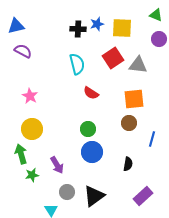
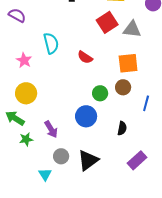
cyan semicircle: (77, 64) -> (51, 43), moved
green circle: (88, 129) -> (100, 93), moved
green arrow: (21, 154) -> (15, 118), turned -42

